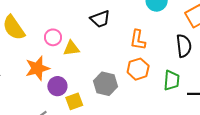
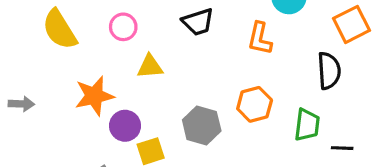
pink circle: (53, 37) -> (123, 27), moved
orange L-shape: (138, 40) -> (260, 39), moved

